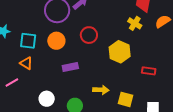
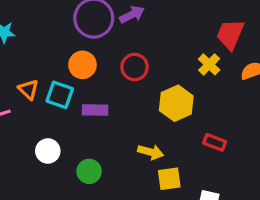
cyan square: (28, 41) -> (60, 95), moved
yellow arrow: (101, 90) -> (151, 152), moved
yellow square: (125, 99) -> (169, 179), turned -35

